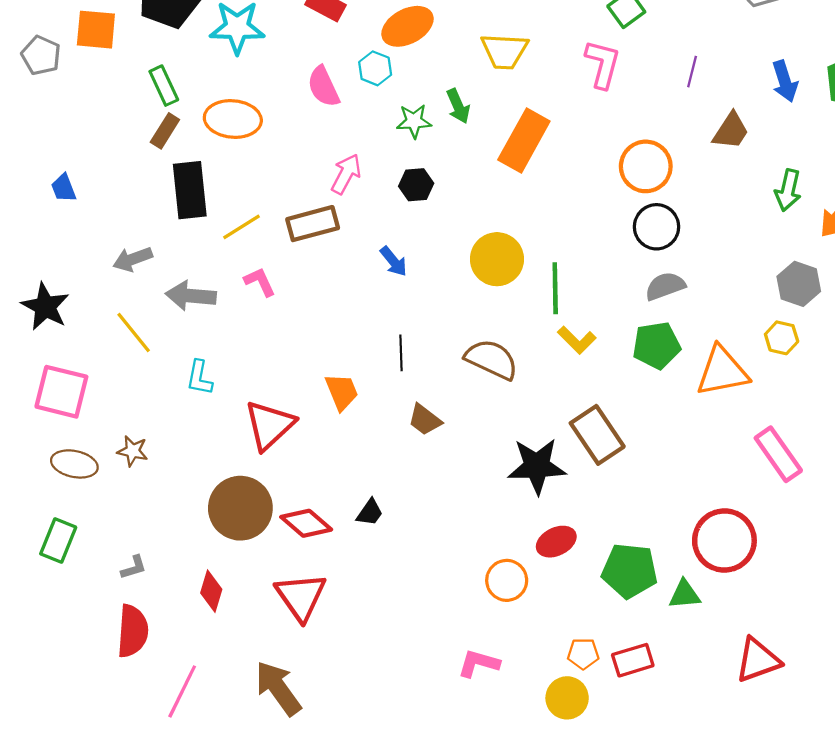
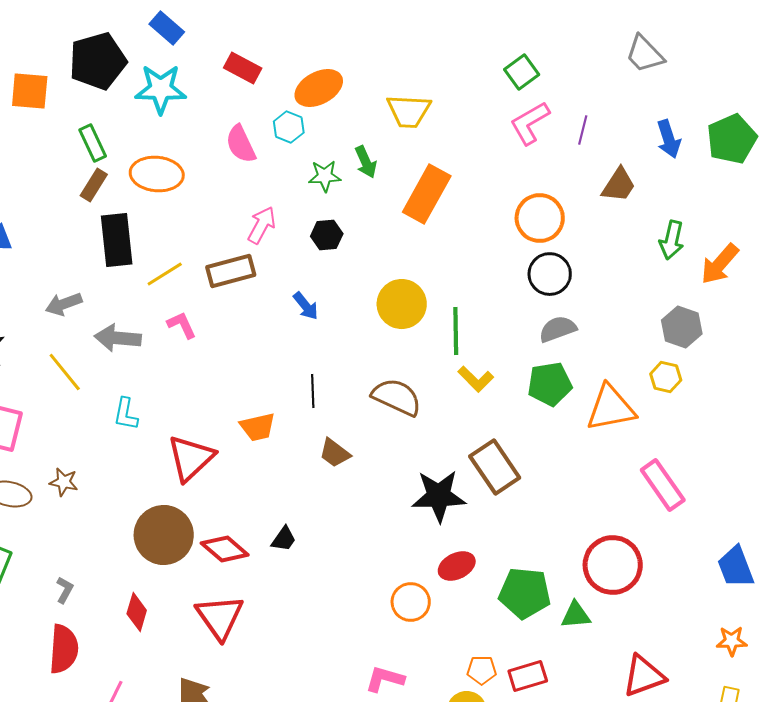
pink L-shape: (603, 64) -> (530, 123), moved, turned -135
orange trapezoid: (342, 392) -> (258, 427), turned 99
gray L-shape: (134, 567) -> (65, 590), turned -44

